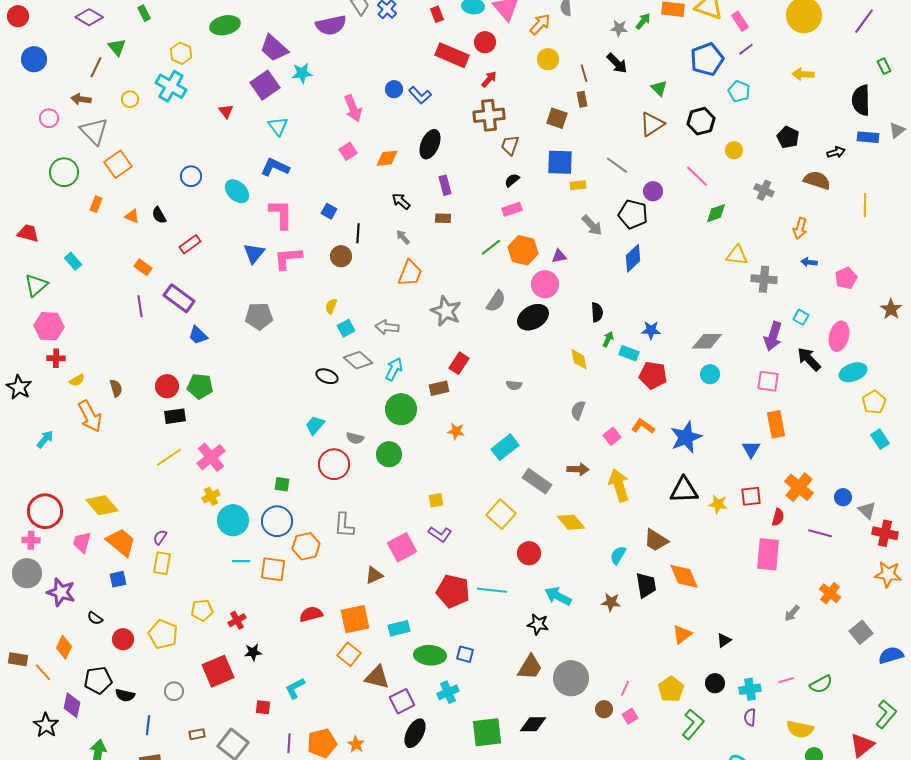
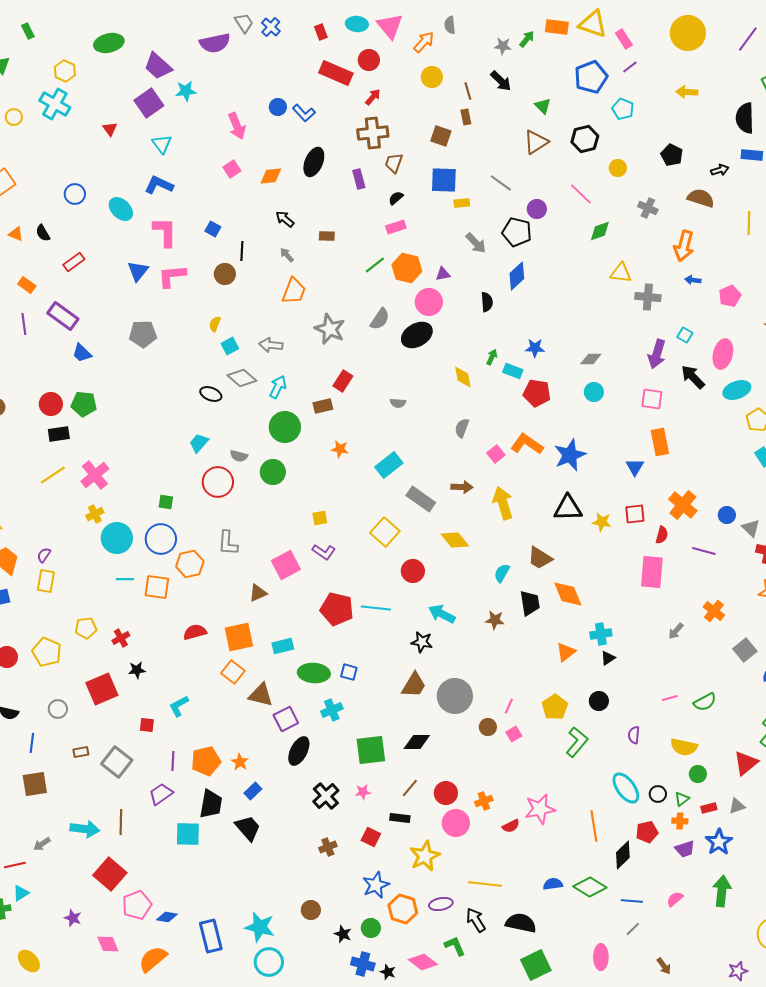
purple rectangle: (445, 185) -> (359, 179), moved
orange arrow: (800, 228) -> (684, 246), size x1.4
black semicircle: (597, 312) -> (487, 302), moved
gray diamond: (707, 341) -> (591, 359), size x0.7
orange L-shape: (643, 426) -> (527, 444), size x1.4
cyan cross: (750, 689) -> (601, 634), moved

